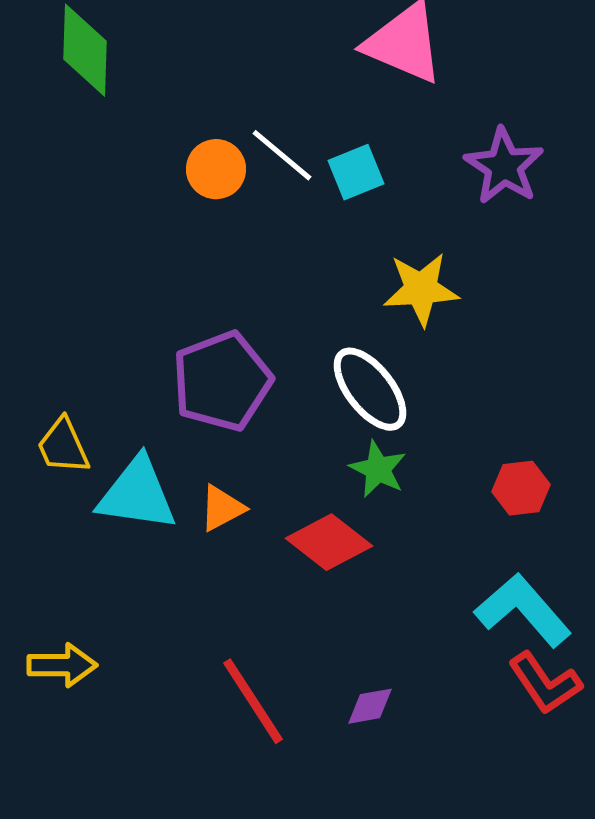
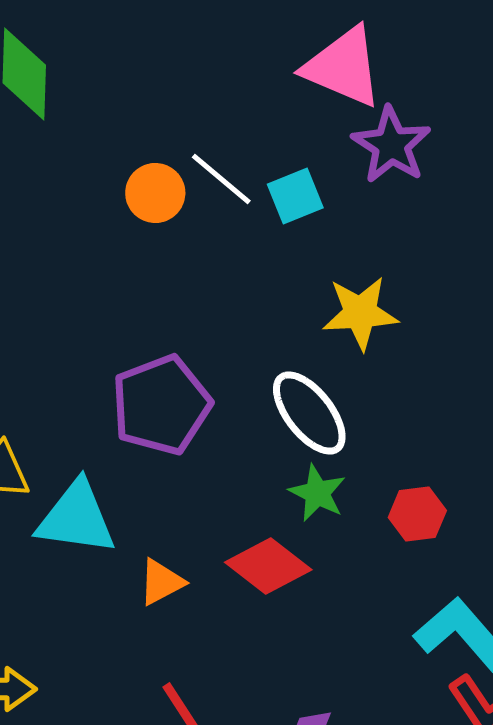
purple star: (504, 166) -> (391, 145), moved
red hexagon: (521, 488) -> (417, 514), moved
orange triangle: (222, 508) -> (161, 582), moved

